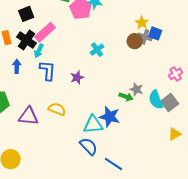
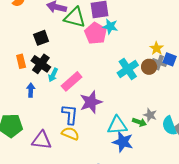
pink rectangle: (45, 32) -> (72, 81), moved
cyan cross: (97, 50) -> (128, 69), moved, size x1.5
blue L-shape: (48, 70) -> (70, 114), moved
purple star: (77, 77) -> (91, 102), size x1.6
cyan triangle: (93, 125) -> (117, 125), moved

